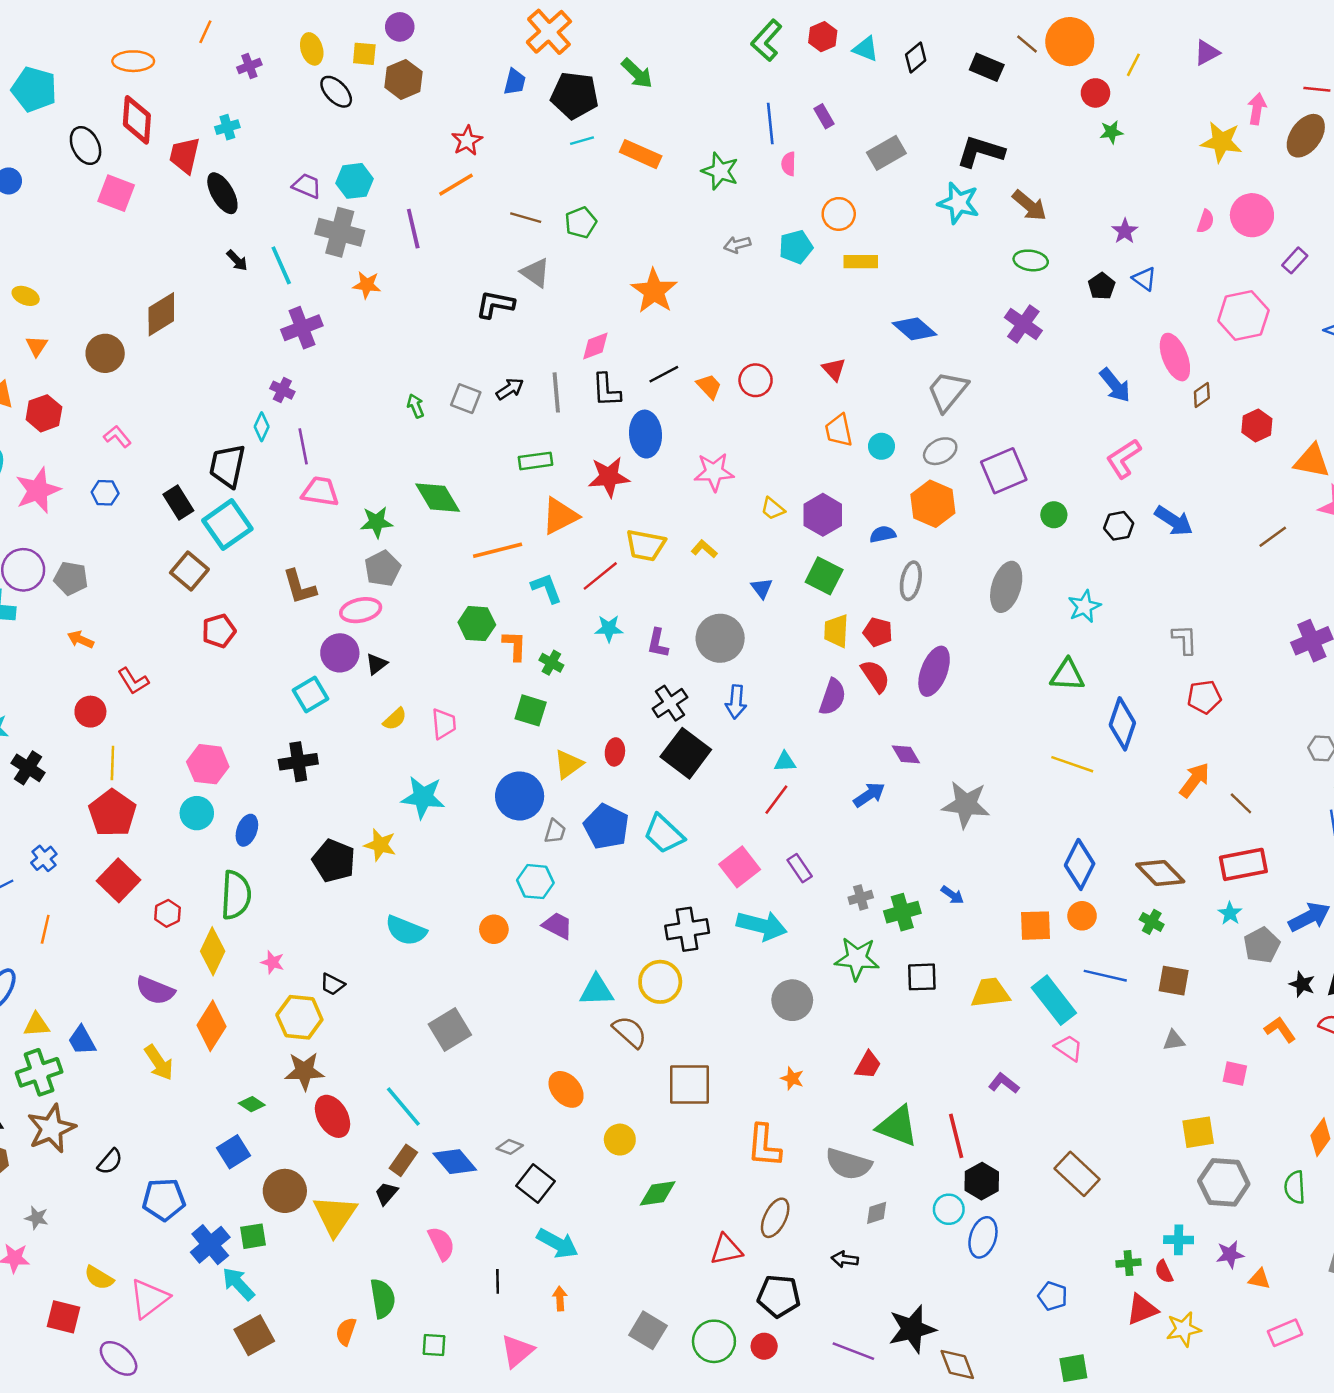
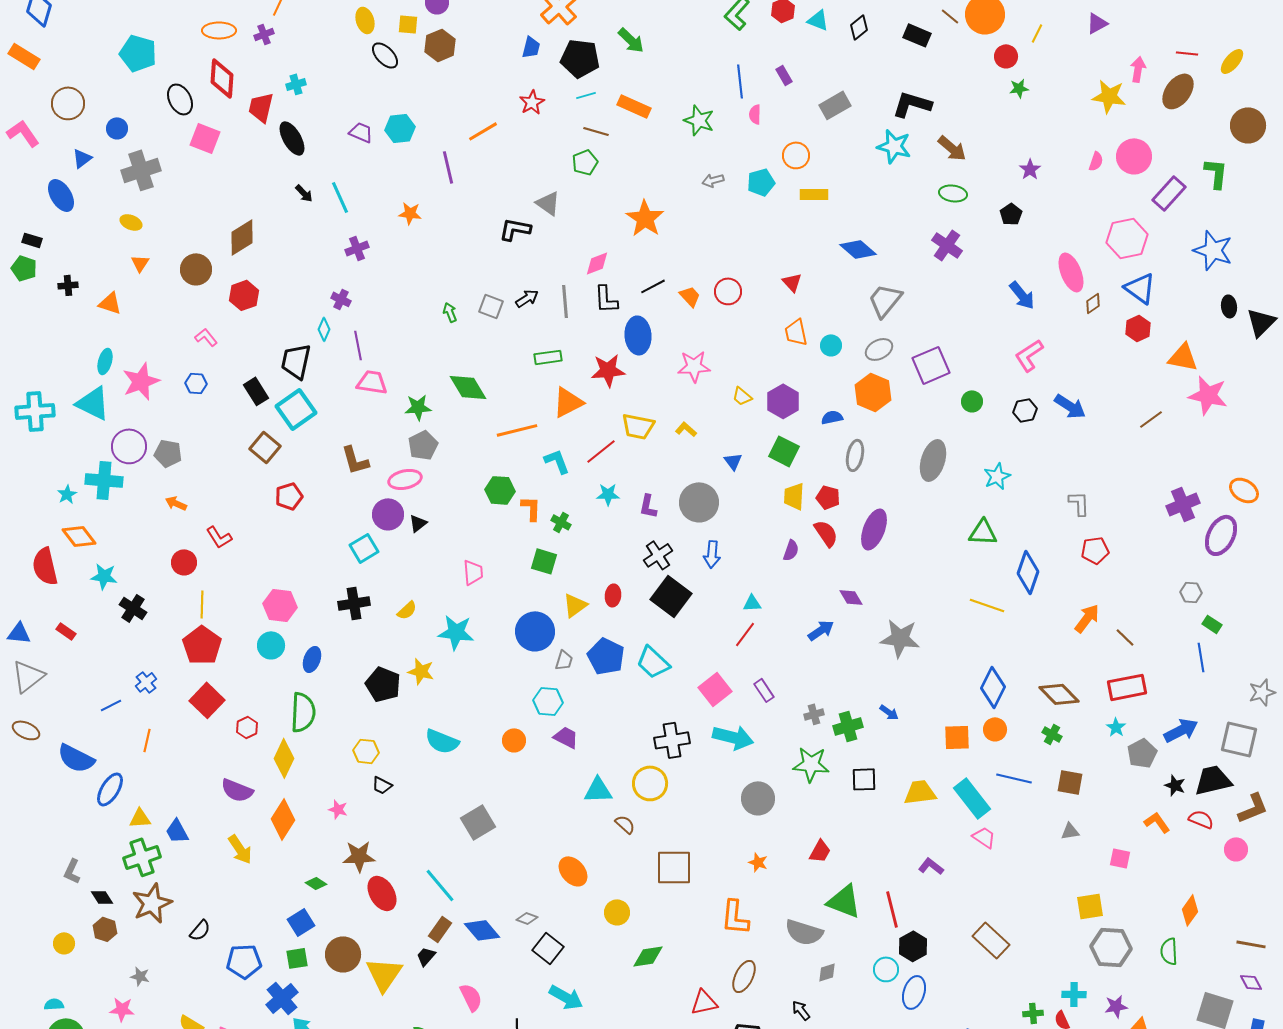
purple cross: (249, 66) -> (264, 34), moved
red star: (467, 141) -> (532, 102), moved
brown line: (526, 218) -> (596, 131), moved
gray cross: (340, 232) -> (141, 170), moved, turned -33
purple rectangle: (1295, 260) -> (1169, 193), size x1.6
blue triangle: (1144, 279) -> (1140, 288), moved, size x1.6
purple cross: (302, 328) -> (357, 248), size x0.7
red hexagon: (44, 413) -> (244, 295), moved
purple semicircle: (833, 697) -> (791, 550), size x0.7
yellow semicircle: (395, 719) -> (407, 610), moved
pink star: (273, 962) -> (338, 809), moved
yellow hexagon: (299, 1017) -> (366, 751), moved, size x0.7
brown semicircle: (630, 1032) -> (625, 824), size x0.7
green square: (253, 1236) -> (297, 958), moved
black arrow: (845, 1259) -> (801, 1010), turned 45

